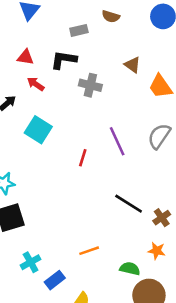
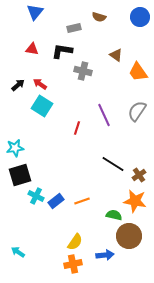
red arrow: (36, 84) -> (40, 84), moved
orange star: (157, 251) -> (135, 201), size x1.6
cyan cross: (31, 262) -> (36, 196), moved, turned -35
blue rectangle: (55, 280) -> (56, 201), moved

